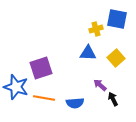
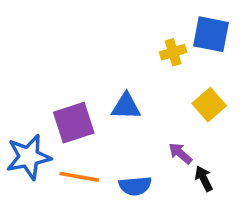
blue triangle: (88, 53) -> (126, 106), moved
blue star: (16, 87) -> (29, 157), turned -30

